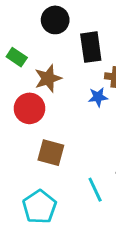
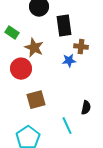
brown star: (48, 78) -> (34, 48), turned -30
brown square: (51, 153) -> (36, 100), turned -30

